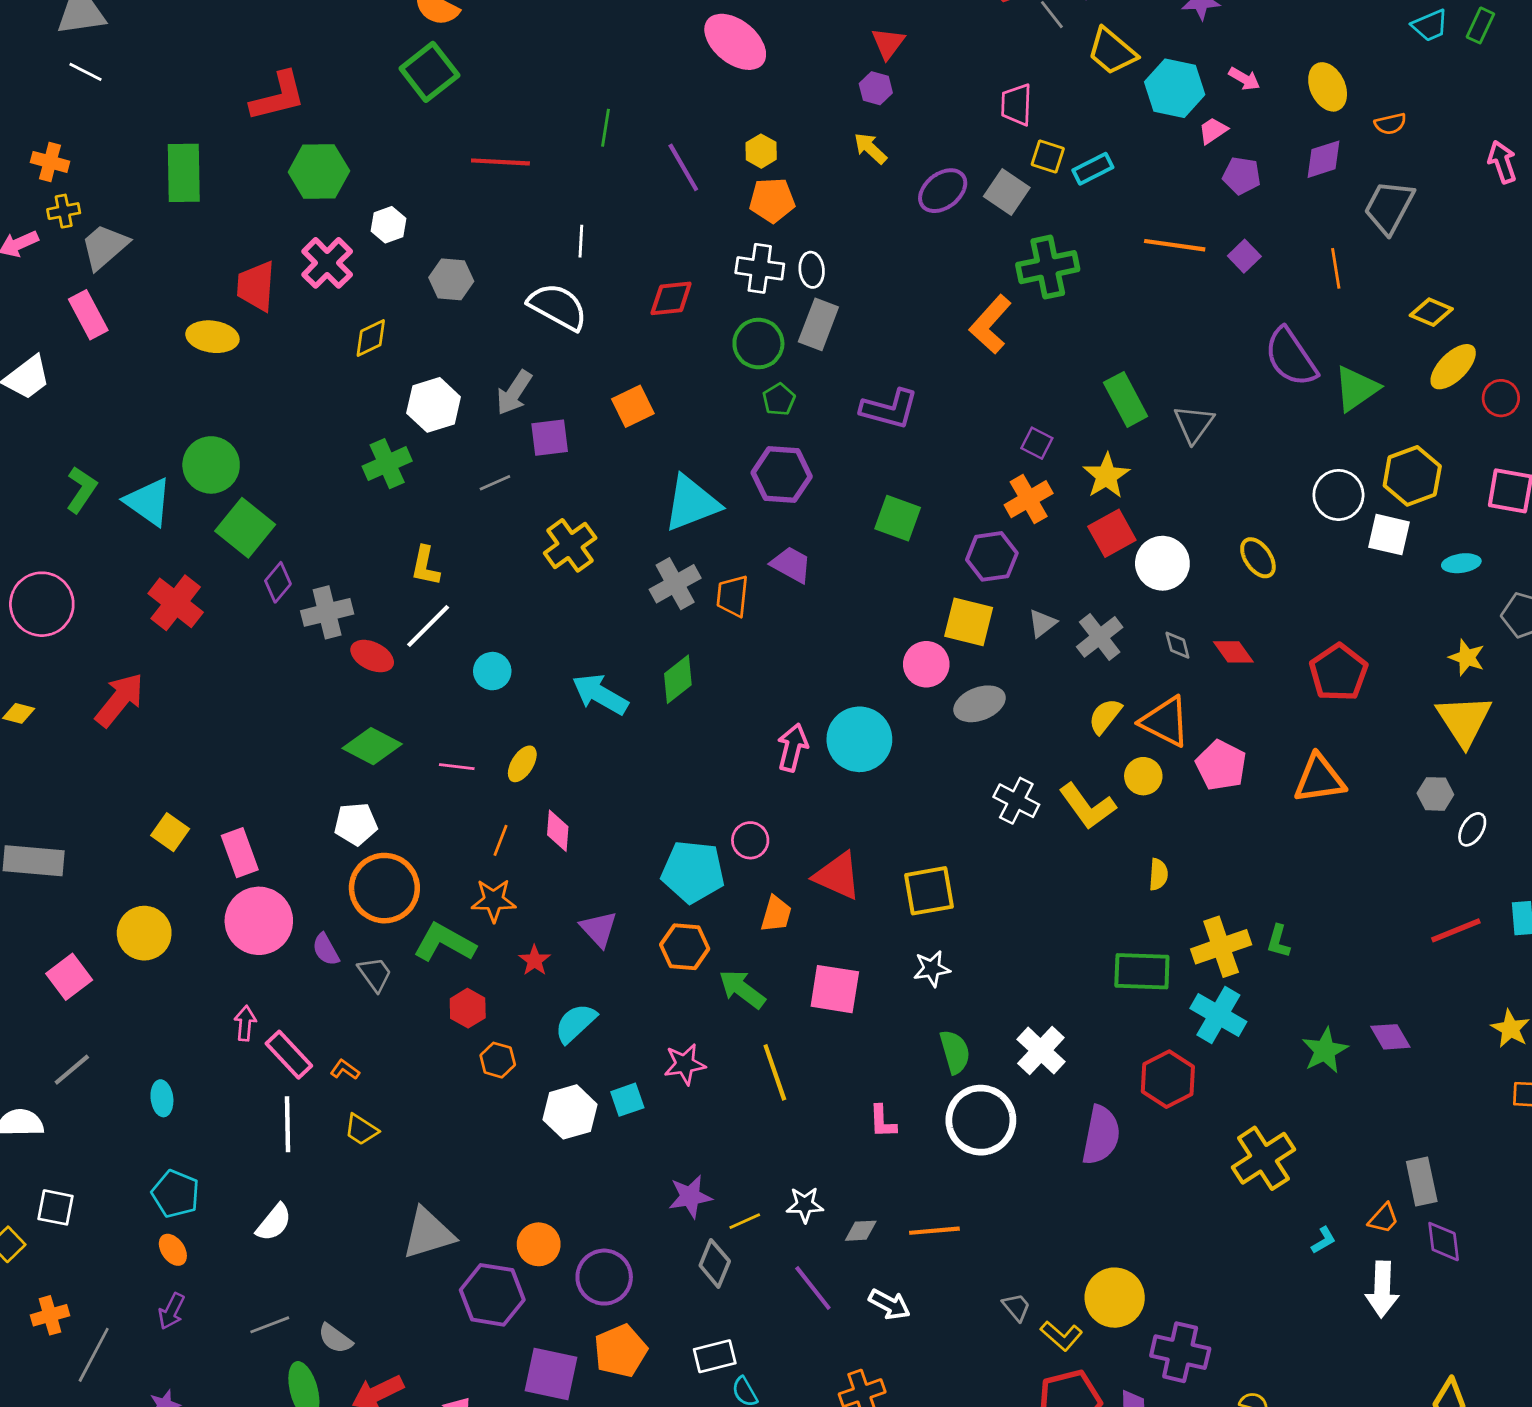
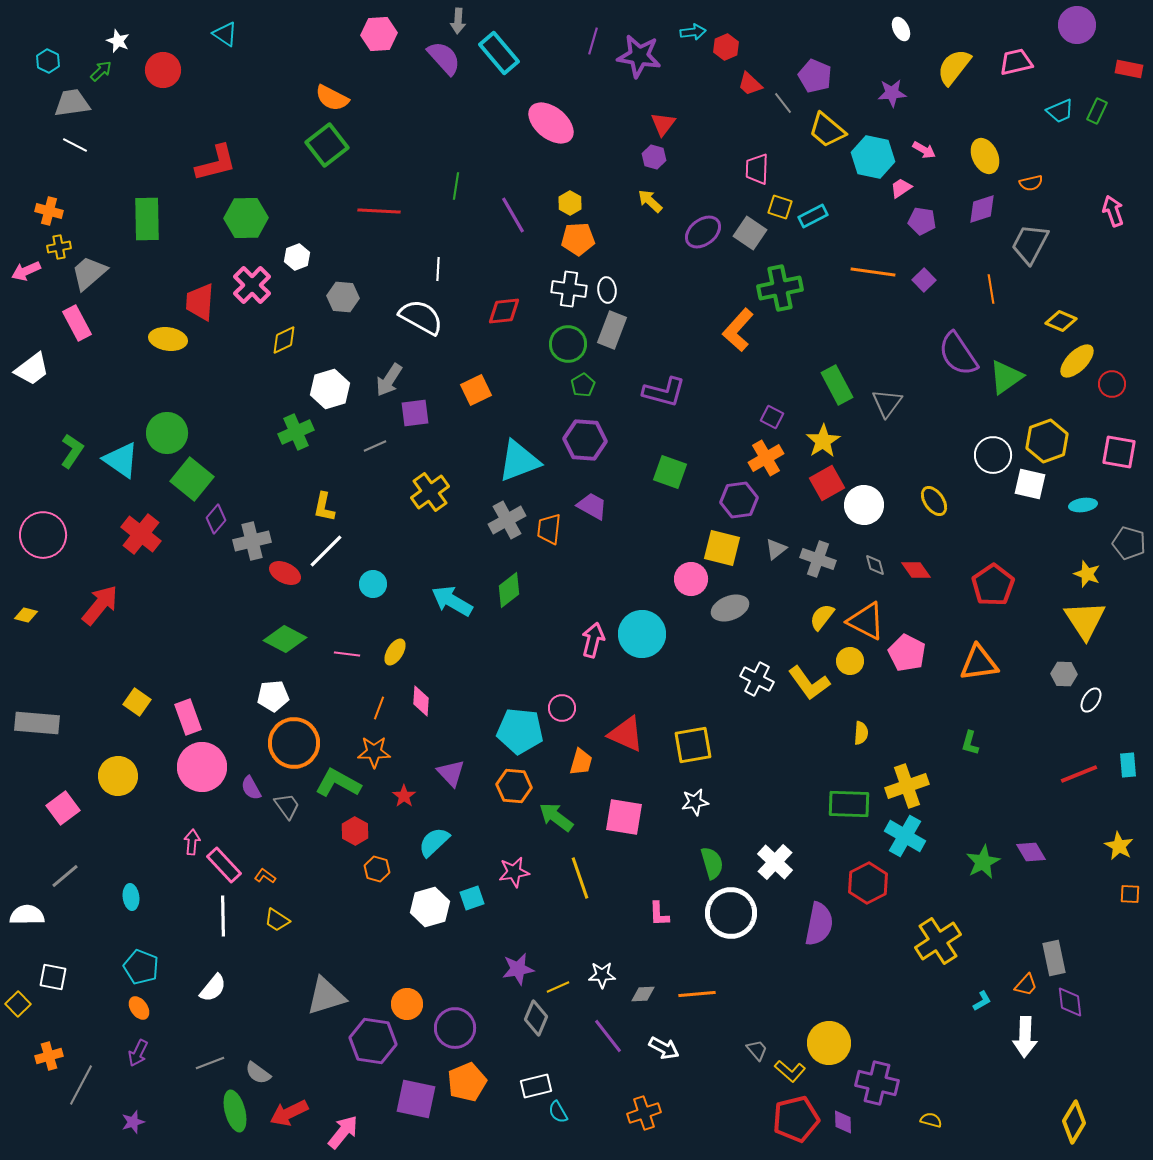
gray cross: (1100, 637) -> (818, 559), turned -32
green L-shape: (1278, 941) -> (970, 743), moved

